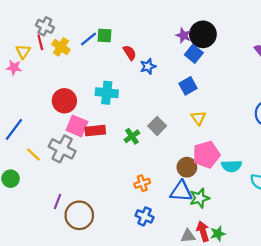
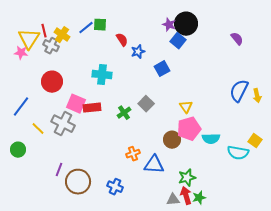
gray cross: (45, 26) -> (51, 46), moved
yellow triangle: (23, 52) -> (29, 39), size x1.6
blue square: (188, 86) -> (162, 69), moved
red circle: (64, 101) -> (52, 82), moved
yellow triangle: (198, 118) -> (186, 107), moved
blue triangle: (181, 191) -> (154, 165), moved
green star: (199, 198) -> (187, 178), moved
blue cross: (145, 216) -> (115, 187), moved

